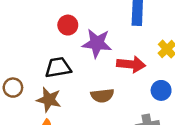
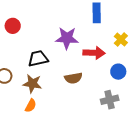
red circle: (68, 25) -> (13, 26), moved

